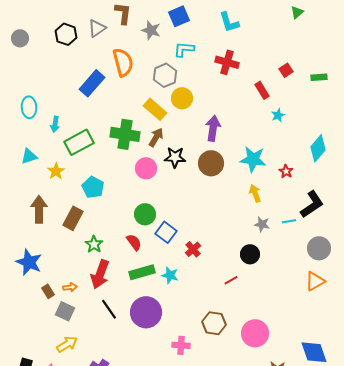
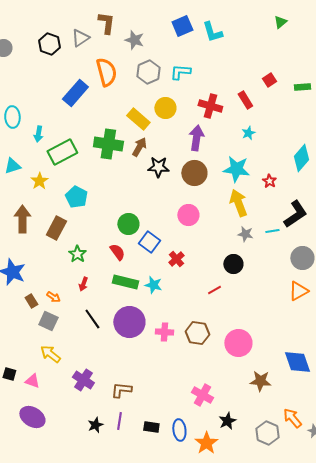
blue square: (179, 16) -> (182, 26), moved
cyan L-shape: (184, 49) -> (180, 72), moved
red cross: (227, 62) -> (210, 106), moved
gray hexagon: (165, 75) -> (148, 72), moved
cyan star: (278, 115) -> (248, 133), moved
pink circle: (146, 168) -> (188, 215), moved
yellow arrow: (255, 193) -> (238, 203), size x1.5
green rectangle: (142, 272) -> (125, 282), turned 30
red arrow: (100, 274) -> (83, 284), size x0.5
orange arrow: (70, 287) -> (53, 297), turned 40
yellow arrow: (67, 344) -> (50, 354), turned -110
pink cross: (181, 345) -> (164, 332), moved

